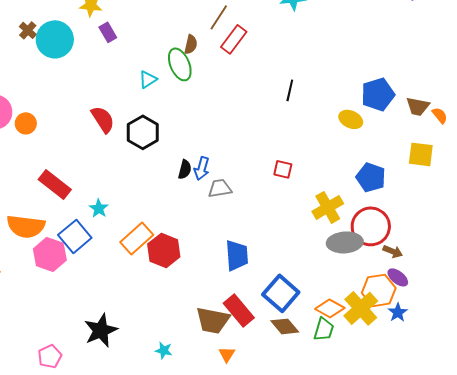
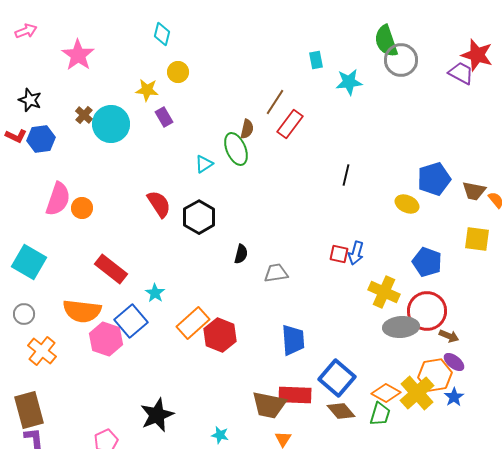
blue arrow: (202, 168) -> (356, 253), moved
yellow cross: (328, 207) -> (384, 292), turned -36
red rectangle: (239, 310) -> (295, 395), turned -48

